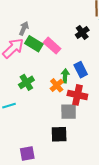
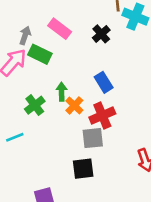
pink rectangle: (52, 46) -> (60, 29), moved
green arrow: (65, 76) -> (62, 92), moved
red cross: (77, 95) -> (102, 115), turned -30

